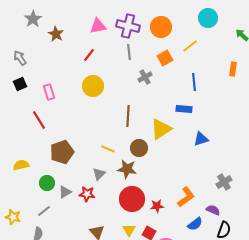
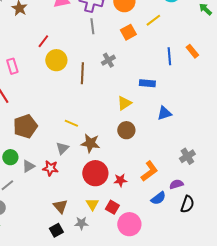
red line: (89, 55) -> (43, 41), moved
orange rectangle: (233, 69) -> (192, 51), moved, turned -48
gray cross: (145, 77) -> (108, 60), moved
blue line: (194, 82) -> (169, 56), moved
brown line: (128, 116) -> (82, 73), moved
yellow triangle: (161, 129) -> (124, 103), size x0.7
brown circle: (139, 148) -> (126, 130), moved
purple semicircle: (213, 210) -> (176, 184), turned -40

